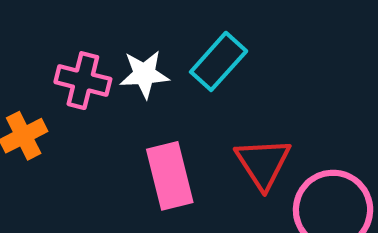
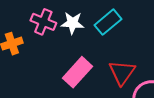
pink rectangle: (170, 176) -> (77, 72), turned 48

